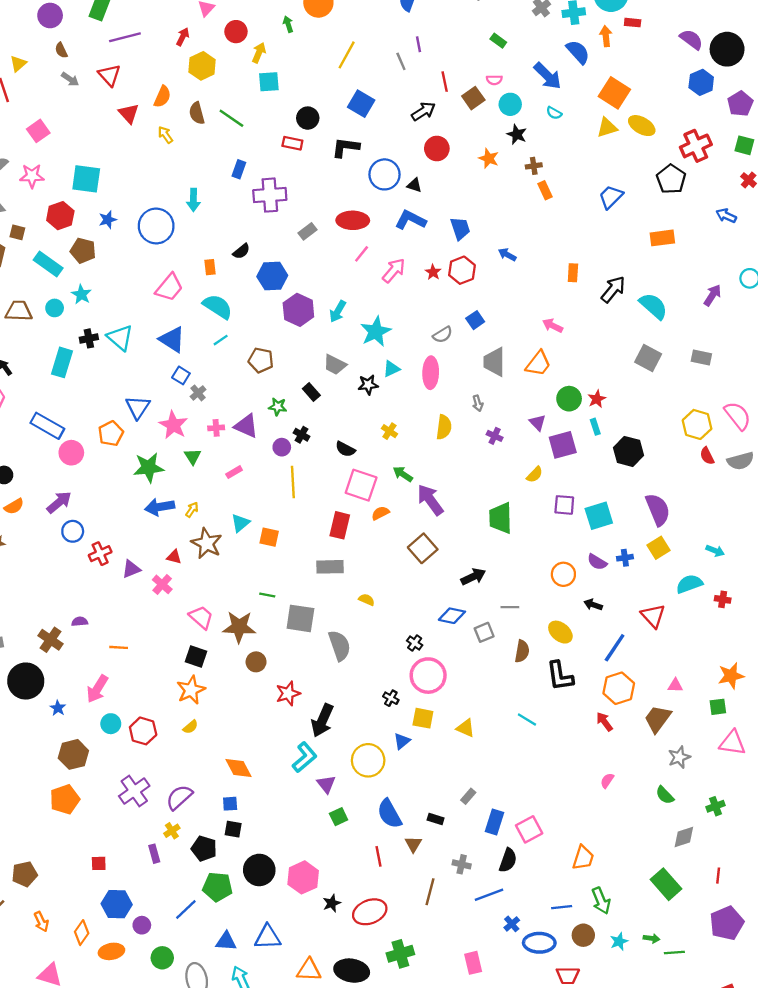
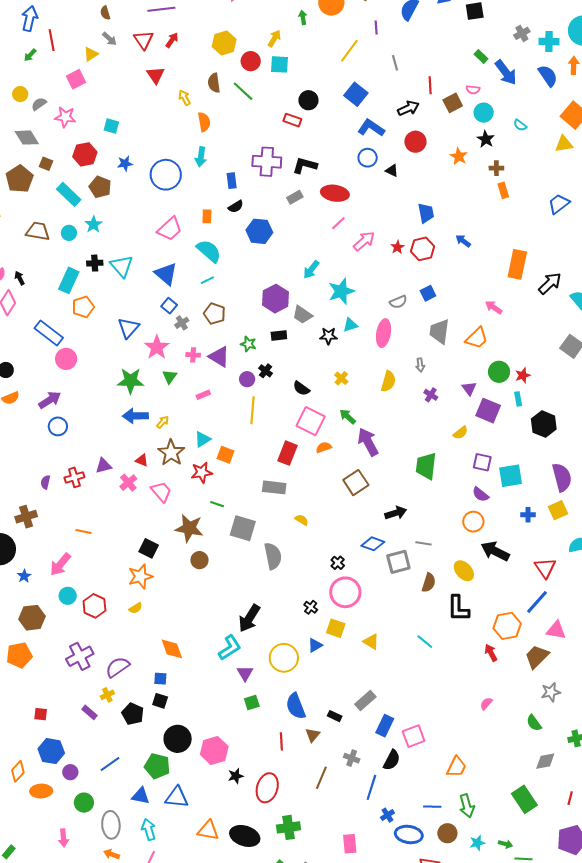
red circle: (236, 32) -> (251, 61), moved
red arrow: (183, 37) -> (172, 40), moved
purple line: (418, 44) -> (376, 28), moved
yellow triangle: (18, 64) -> (91, 54), moved
blue arrow: (548, 76) -> (506, 72), moved
orange semicircle: (162, 97) -> (204, 122), moved, turned -42
black L-shape: (346, 147) -> (305, 165), moved
blue rectangle: (239, 169) -> (232, 181), moved, turned -35
blue circle: (385, 174) -> (368, 158), size x0.7
cyan square: (86, 179) -> (111, 126), size x0.6
blue L-shape: (411, 220) -> (371, 128), moved
orange rectangle: (573, 273) -> (517, 264), size x1.8
purple hexagon: (298, 310) -> (275, 299), moved
brown pentagon: (261, 360) -> (215, 314), moved
black rectangle: (311, 392) -> (279, 335), turned -63
orange pentagon: (111, 434) -> (83, 307), moved
purple square: (563, 445) -> (488, 411), turned 30
red cross: (100, 554) -> (74, 477), moved
purple semicircle: (597, 562) -> (480, 494), moved
black arrow: (593, 605) -> (495, 551), size x1.8
pink trapezoid: (201, 617) -> (161, 492), moved
purple semicircle: (80, 622) -> (45, 482), moved, turned -80
gray square: (484, 632) -> (398, 562), size x1.4
brown cross: (51, 640) -> (26, 517), turned 30
blue line: (615, 648) -> (537, 602), moved
pink triangle: (675, 685) -> (556, 630), size x1.5
red star: (288, 693) -> (202, 472), moved
gray rectangle: (468, 796) -> (365, 700), size x1.5
purple rectangle: (154, 854) -> (89, 712), turned -42
green pentagon: (217, 887) -> (157, 766), moved
blue line: (489, 895) -> (371, 787), turned -60
red ellipse: (370, 912) -> (267, 788), turned -60

